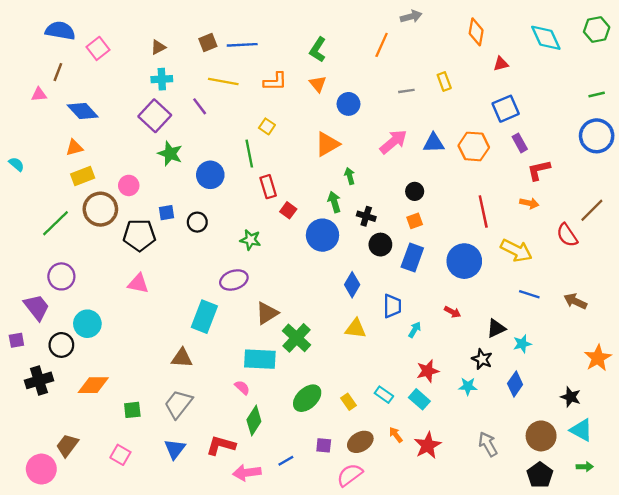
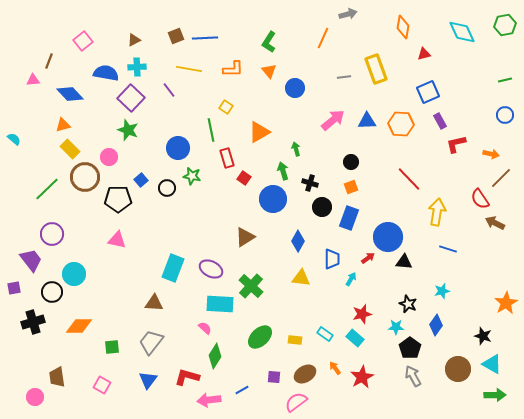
blue semicircle: (60, 31) -> (106, 73), moved
yellow rectangle: (444, 81) -> (376, 69), size x1.8
blue circle: (597, 136) -> (505, 115), size x0.6
orange triangle: (327, 144) -> (259, 132), moved
green star: (170, 154) -> (128, 130), moved
yellow rectangle: (83, 176) -> (70, 149), turned 66
orange arrow: (529, 203) -> (491, 154), moved
red line: (483, 211) -> (409, 179), turned -32
blue square: (167, 213) -> (141, 180), turned -32
green star: (250, 240) -> (192, 176), moved
yellow arrow: (516, 250) -> (437, 212), turned -108
blue circle: (464, 261) -> (388, 237), moved
purple ellipse: (234, 280) -> (211, 269), moved, turned 45
brown arrow: (575, 301) -> (495, 223), moved
red arrow: (452, 312) -> (368, 258), moved, turned -64
brown triangle: (267, 313) -> (245, 237), moved
black triangle: (496, 328) -> (404, 262), moved, turned 30
yellow rectangle: (348, 402) -> (295, 340), turned -48
brown trapezoid: (67, 445) -> (57, 377), turned -45
green arrow: (585, 467) -> (495, 395), size x1.5
pink circle: (41, 469) -> (35, 397), size x0.7
black pentagon: (540, 475) -> (410, 348), moved

